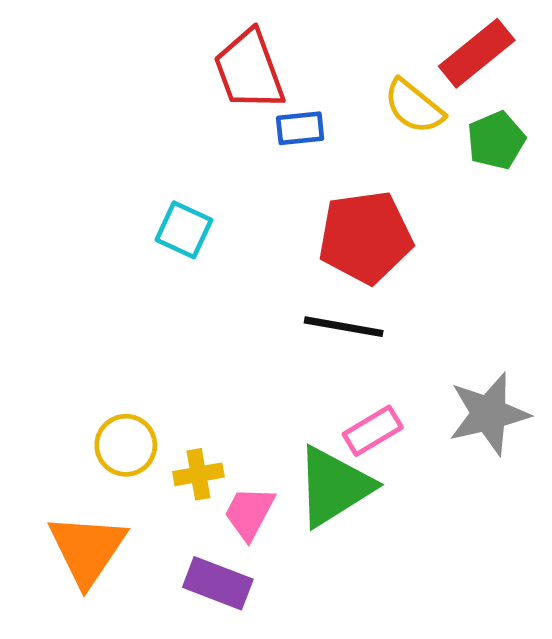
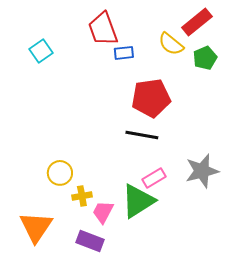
cyan square: (184, 230) -> (41, 51), moved, turned 30
yellow circle: (126, 445) -> (60, 173), moved

